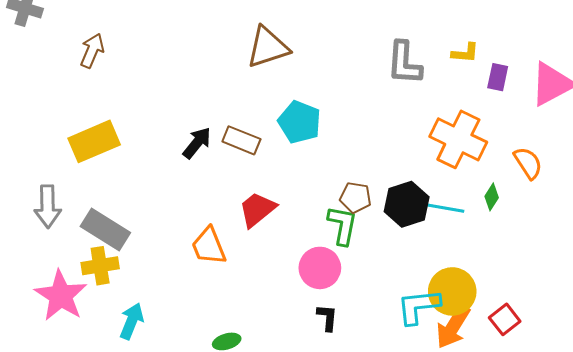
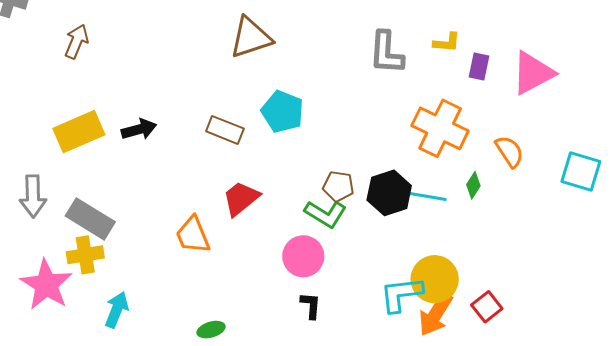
black arrow: (197, 143) -> (139, 129), moved, turned 36
green L-shape: (342, 225) -> (326, 214), turned 111

